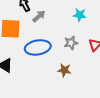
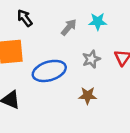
gray arrow: (39, 16) -> (69, 27), moved

